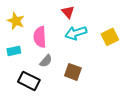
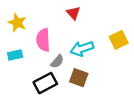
cyan arrow: (76, 33) -> (82, 49), moved
gray semicircle: (46, 61) -> (57, 61), moved
black rectangle: (29, 81) -> (45, 83), moved, turned -55

